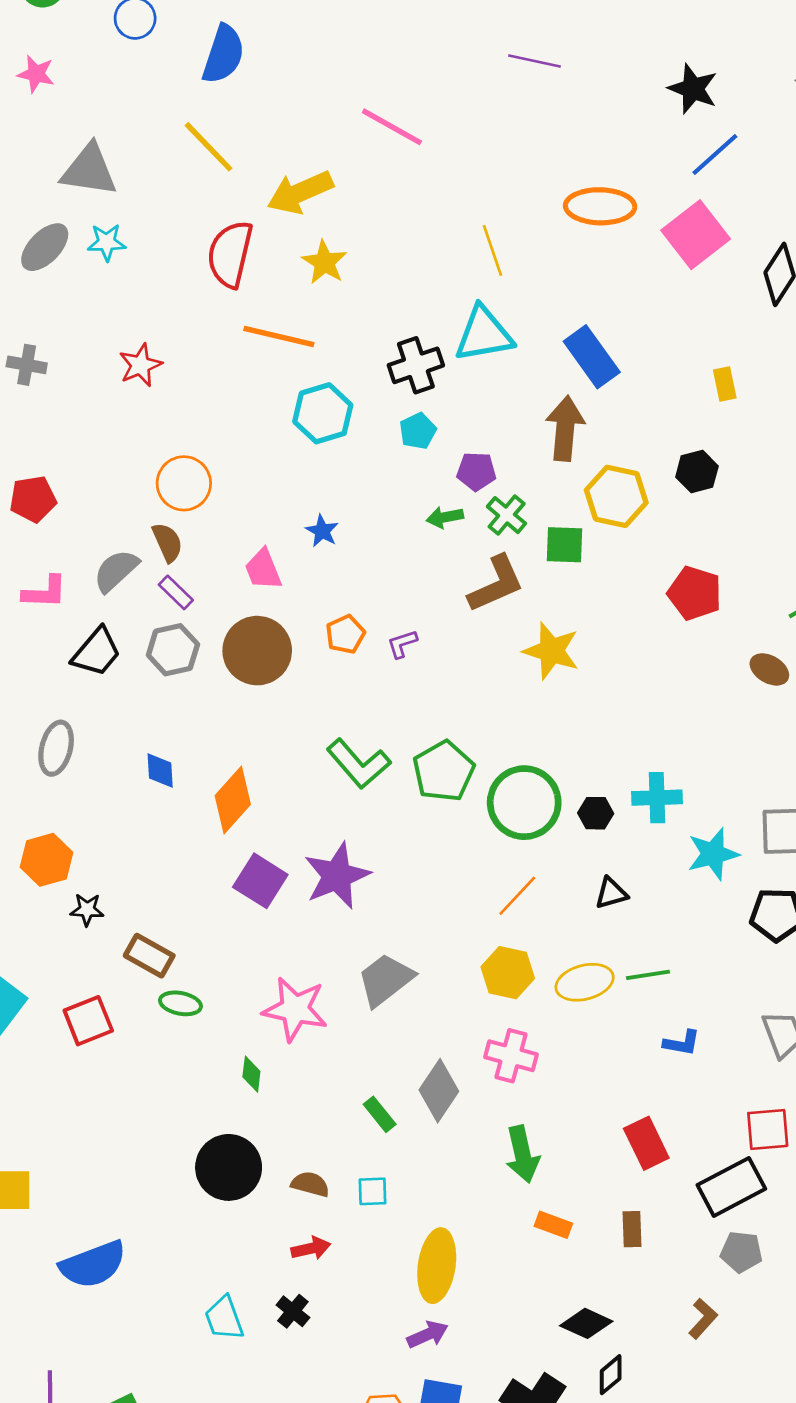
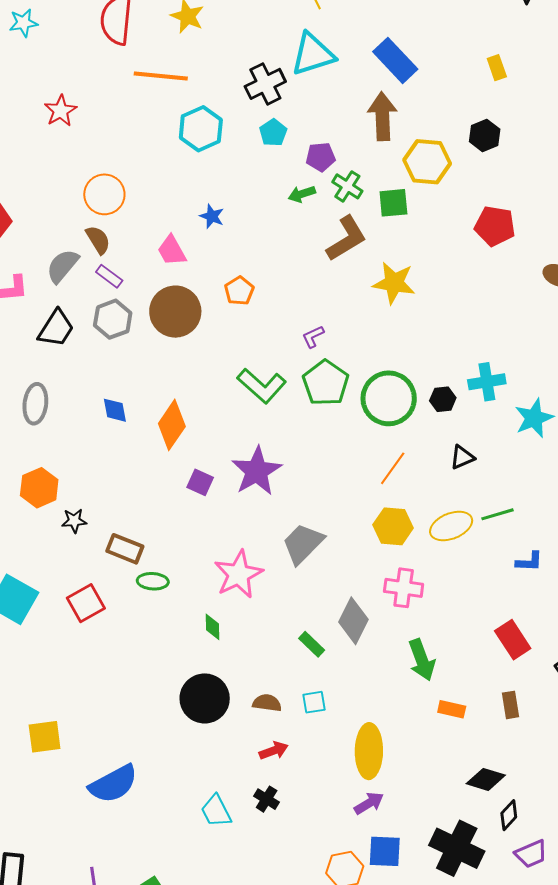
purple L-shape: (402, 644) -> (313, 337), moved
purple square: (260, 881) -> (200, 482), size x0.7
pink star: (295, 1009) -> (239, 574), turned -30

